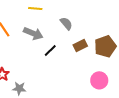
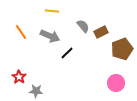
brown rectangle: (80, 45) -> (101, 32), moved

